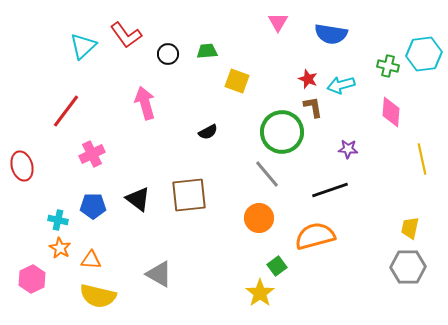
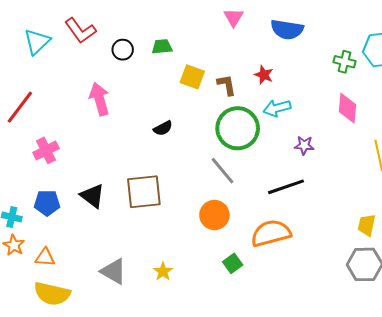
cyan arrow: (341, 85) -> (277, 108), moved
brown L-shape: (313, 107) -> (227, 85), moved
yellow star: (260, 293) -> (163, 271), moved, size x0.7

